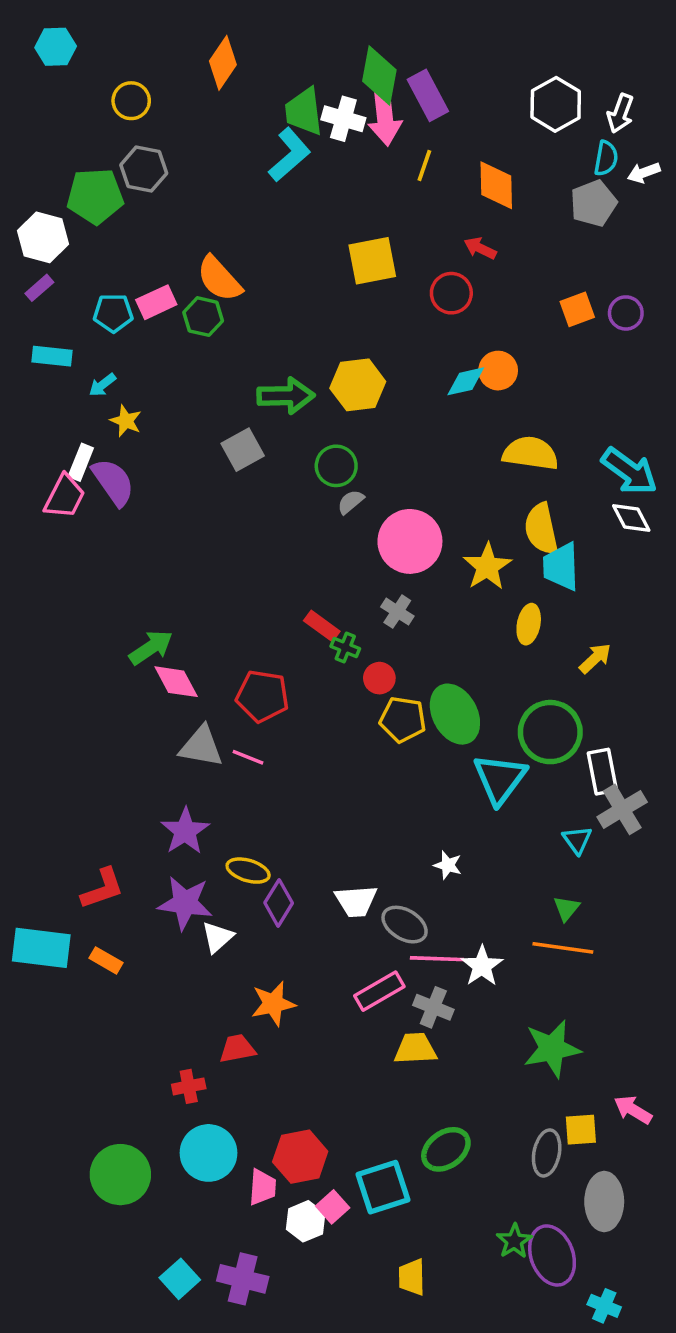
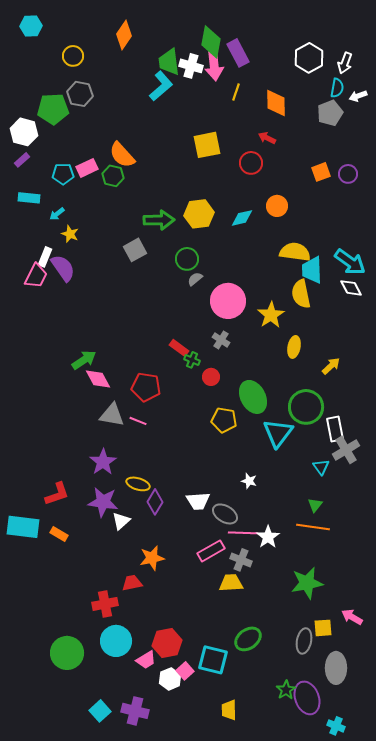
cyan diamond: (466, 381) -> (242, 218), moved
cyan trapezoid: (561, 567) -> (312, 270), moved
yellow pentagon: (403, 719) -> (224, 420), moved
red cross: (189, 1086) -> (105, 604), size x1.4
pink trapezoid: (262, 1187) -> (146, 660), turned 55
cyan square: (383, 1187) -> (213, 660), turned 32

